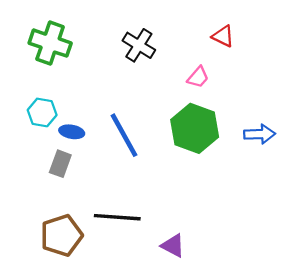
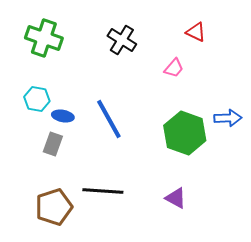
green hexagon: (195, 128) -> (185, 133), moved
purple triangle: (173, 246) -> (176, 198), moved

